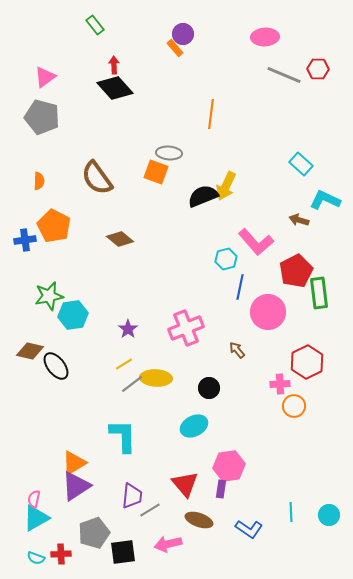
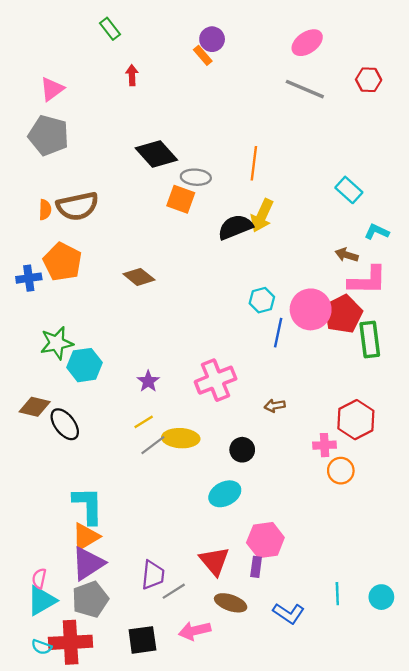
pink ellipse: (265, 37) -> (307, 43), turned -32
gray line: (284, 75) -> (305, 89), moved
black diamond: (115, 88) -> (156, 154), moved
orange line: (211, 114) -> (254, 163), moved
brown semicircle: (97, 178) -> (78, 206), moved, turned -66
cyan L-shape: (325, 200) -> (377, 232), size x0.7
pink L-shape: (256, 242) -> (367, 280), moved, turned -48
pink circle: (268, 312) -> (311, 309), moved
brown arrow: (237, 350) -> (275, 406), turned -60
cyan L-shape: (123, 436) -> (88, 505), moved
gray pentagon: (94, 533) -> (90, 599), moved
red cross: (61, 554) -> (71, 642), size x1.8

